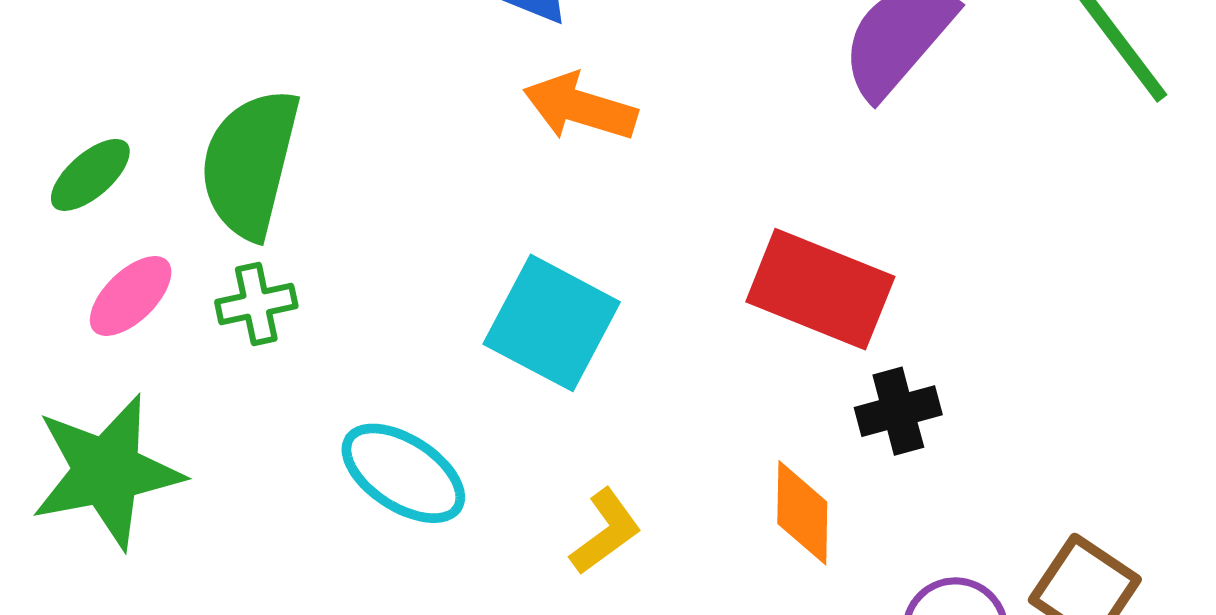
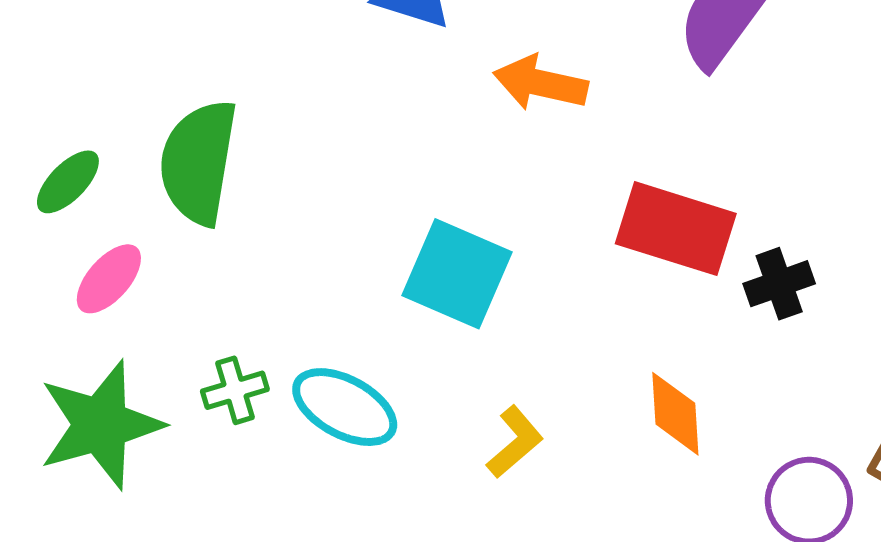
orange arrow: (580, 107) -> (540, 83), moved
green cross: (256, 304) -> (235, 390), moved
black cross: (898, 411) -> (779, 284), moved

